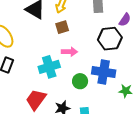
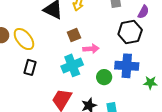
brown square: (62, 27) -> (74, 35), moved

